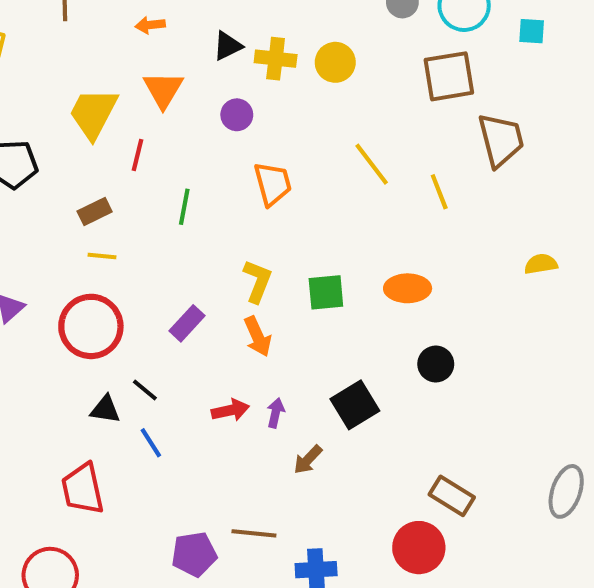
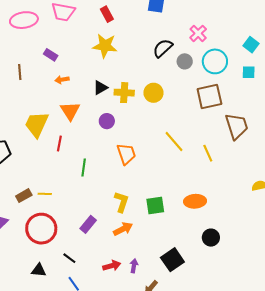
brown rectangle: (95, 211) -> (24, 196), moved
orange arrow: (258, 336) -> (123, 229), turned -90
black triangle: (105, 409) -> (39, 270), moved

